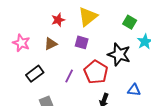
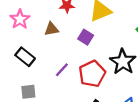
black rectangle: (35, 74) -> (25, 57), turned 60

